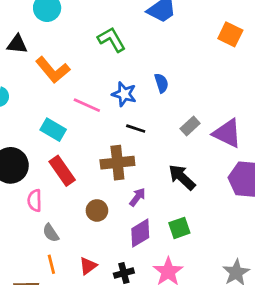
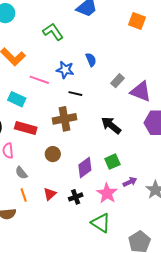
gray rectangle: (190, 126) -> (117, 81), moved
red rectangle: (62, 171) -> (26, 128), turned -35
purple arrow: (137, 197) -> (130, 182), moved, turned 32

